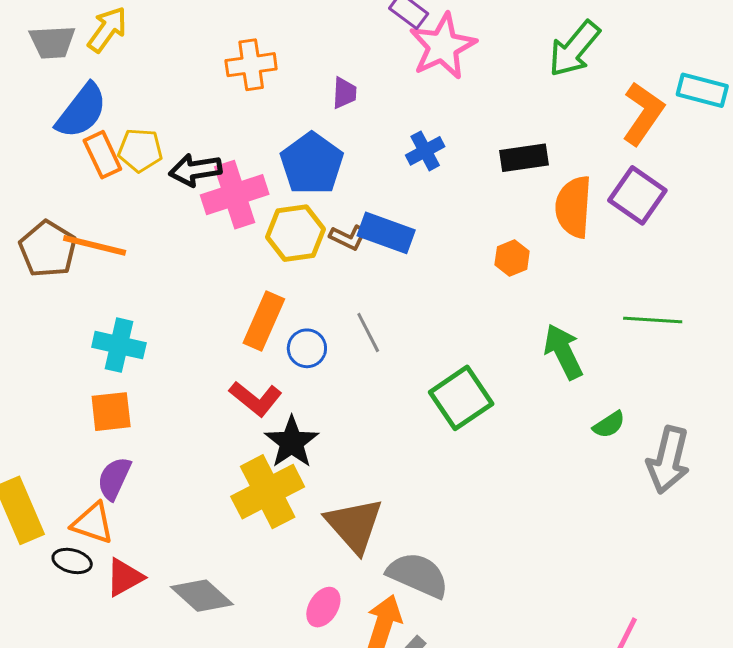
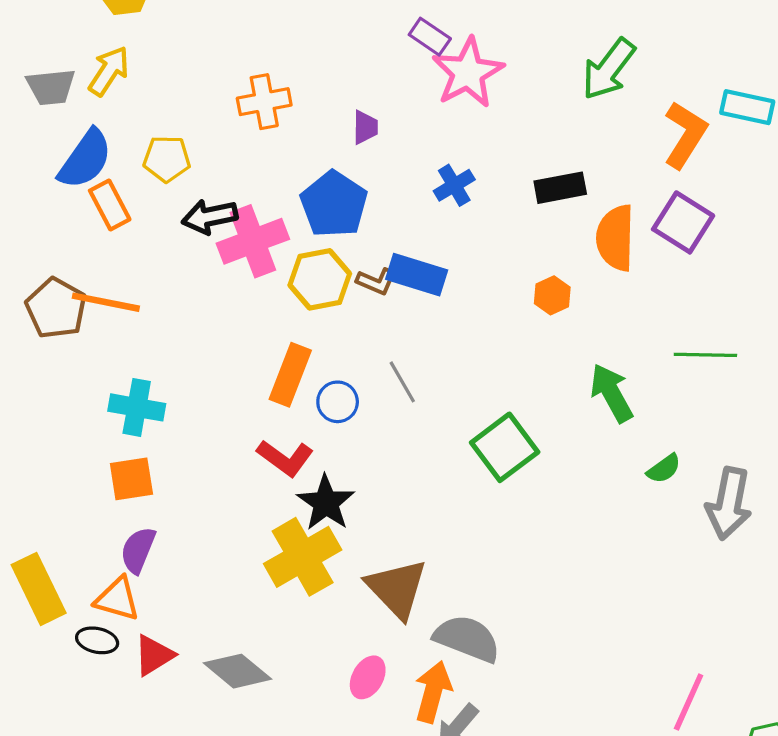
yellow pentagon: (140, 150) -> (167, 159), moved

